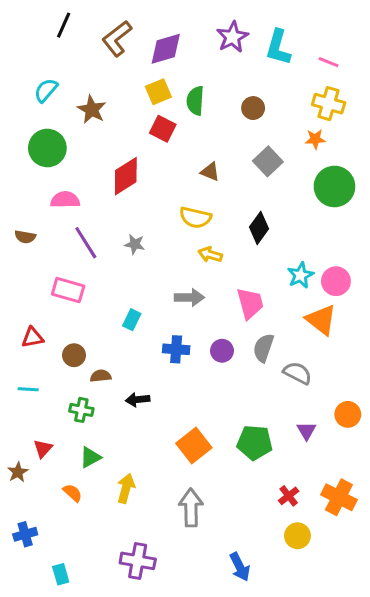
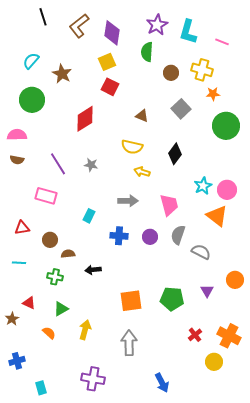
black line: (64, 25) -> (43, 17), turned -42
purple diamond: (166, 49) -> (112, 33), turned -65
green semicircle: (195, 101) -> (147, 52), moved
yellow cross: (329, 104) -> (202, 70), moved
pink semicircle: (65, 200) -> (17, 135), moved
orange square: (194, 445) -> (131, 301), turned 30
red triangle: (43, 448) -> (29, 303), turned -48
yellow circle: (297, 536) -> (214, 362), moved

